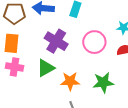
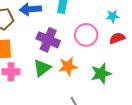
orange star: (70, 81) -> (68, 66), moved

